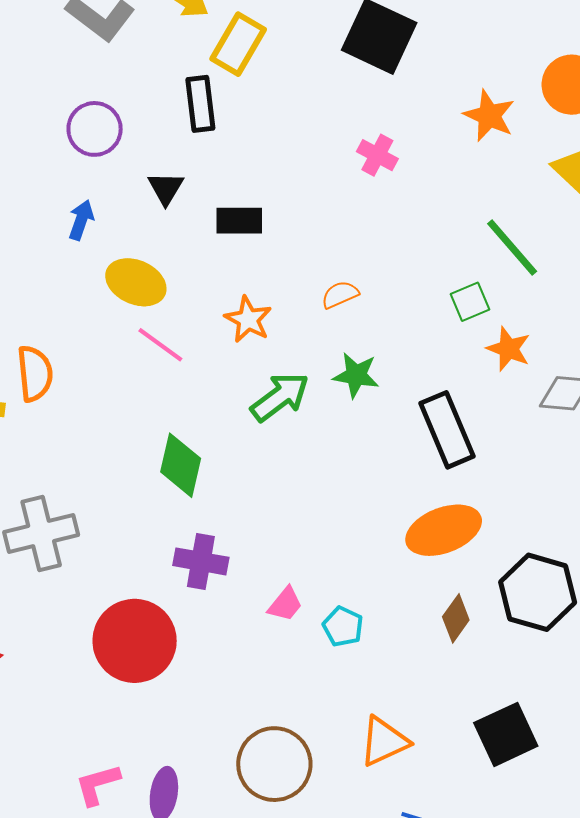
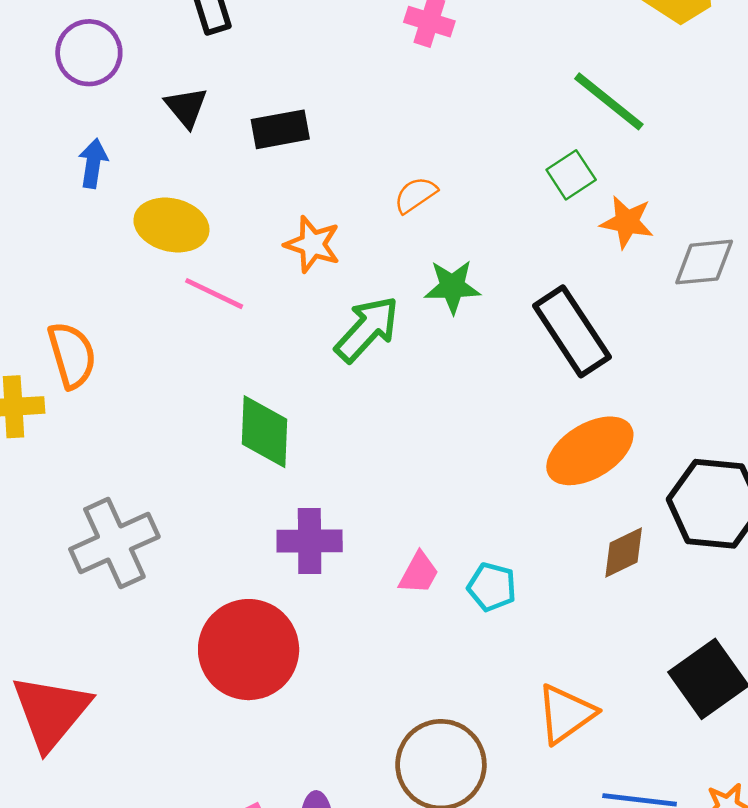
brown diamond: (456, 618) -> (624, 553), turned 39

